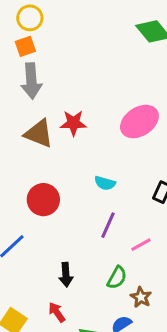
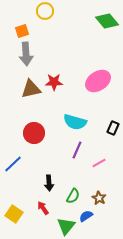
yellow circle: (30, 18) -> (45, 11), moved
brown triangle: (39, 134) -> (31, 89), turned -35
cyan semicircle: (105, 183) -> (75, 122), size x1.6
green semicircle: (117, 278) -> (73, 196), moved

